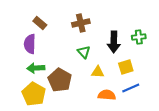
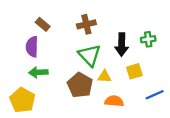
green triangle: (84, 52) -> (90, 55), size x1.6
brown pentagon: (60, 80) -> (80, 85), moved
blue line: (131, 88) -> (155, 95), moved
yellow pentagon: (34, 94) -> (22, 100), moved

